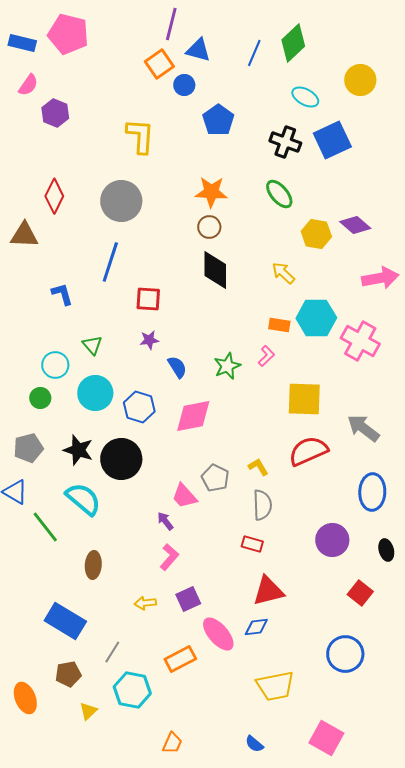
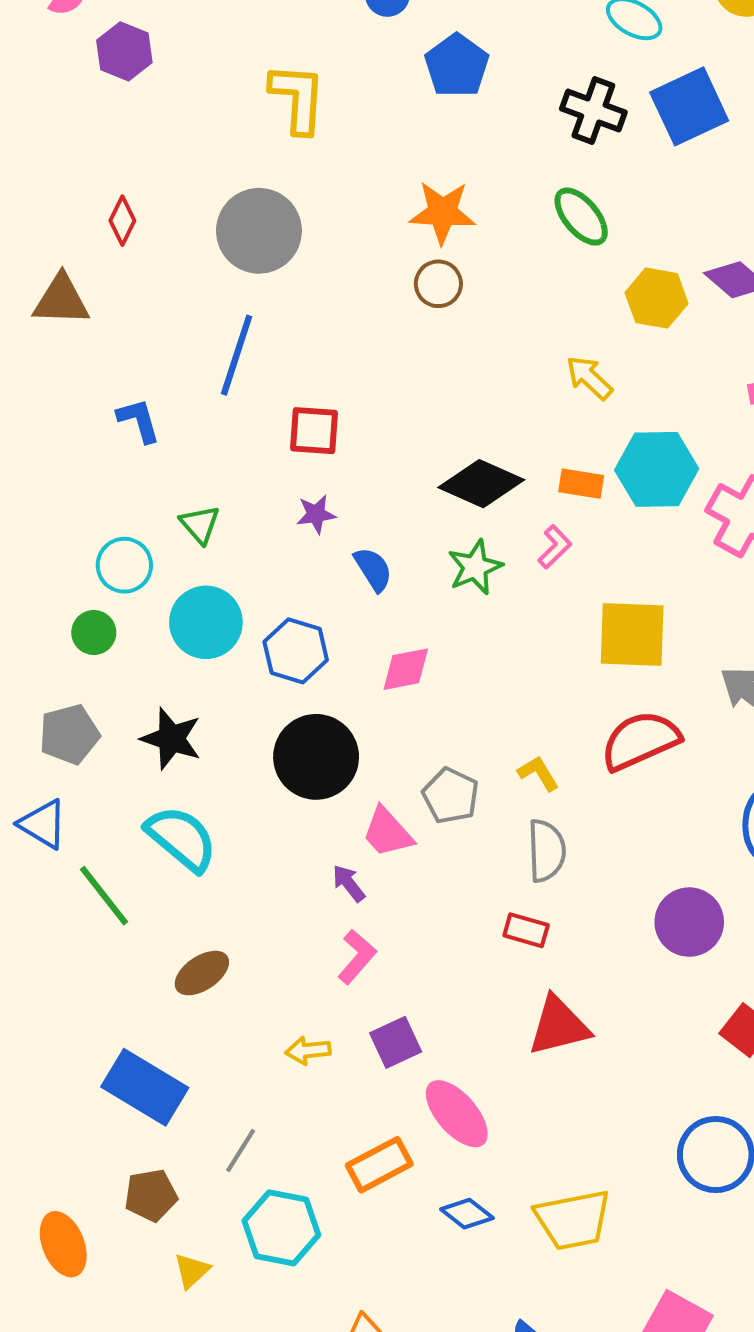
red diamond: (54, 196) -> (122, 221), size x0.7
black diamond: (215, 270) -> (481, 484), moved, turned -66
pink diamond: (193, 416) -> (406, 669), size x0.7
black circle: (121, 459) -> (316, 757), moved
brown ellipse: (93, 565) -> (202, 973), turned 52
blue diamond: (256, 627) -> (467, 1214), moved, turned 45

